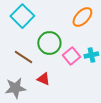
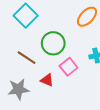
pink square: (71, 56) -> (69, 67), moved

